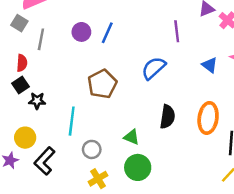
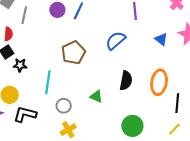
black L-shape: (45, 161) -> (25, 114), turned 60
green circle: (138, 167) -> (132, 126), moved

